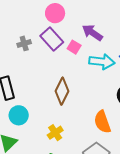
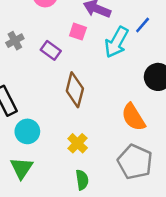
purple rectangle: (52, 39) -> (51, 50), moved, size x0.7
cyan arrow: (102, 62) -> (116, 42), turned 125

